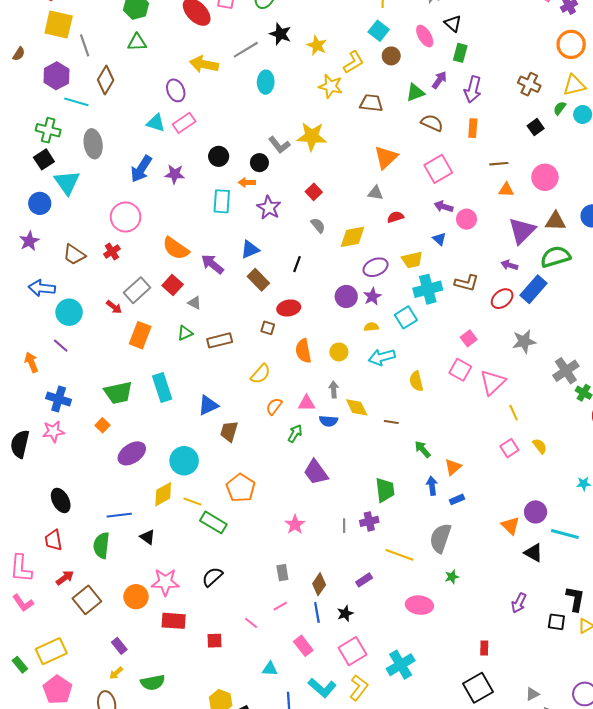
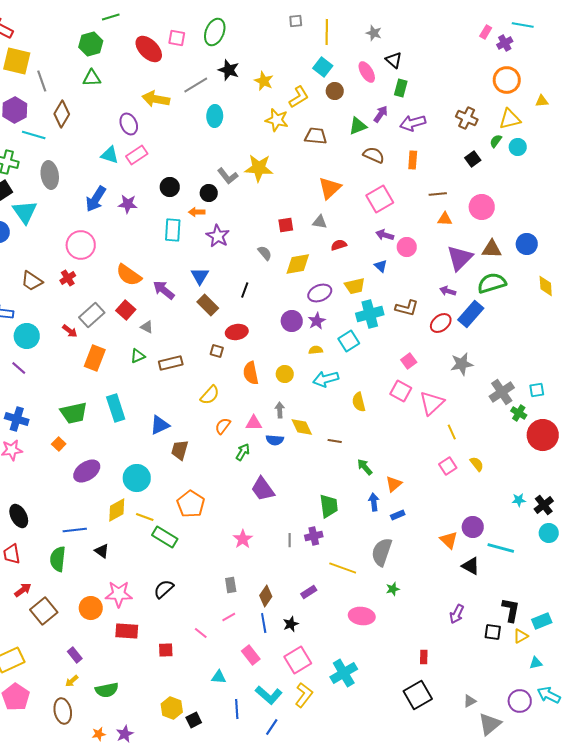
purple arrow: (473, 89) -> (413, 123), turned 60
red square: (314, 192) -> (286, 225), moved, turned 35
blue triangle: (250, 249) -> (200, 276), turned -36

